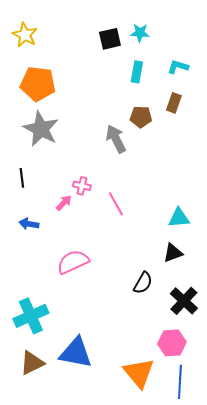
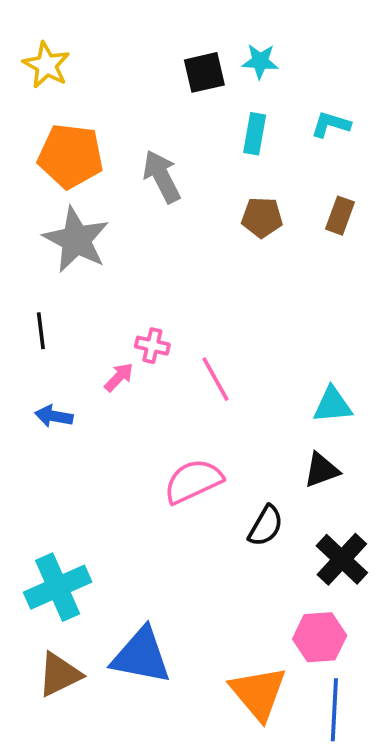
brown rectangle: (174, 103) -> (340, 216), moved
gray arrow: (116, 139) -> (162, 177), moved
pink semicircle: (73, 262) -> (193, 481), moved

